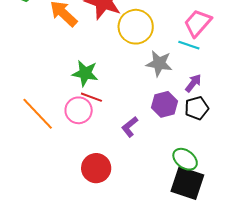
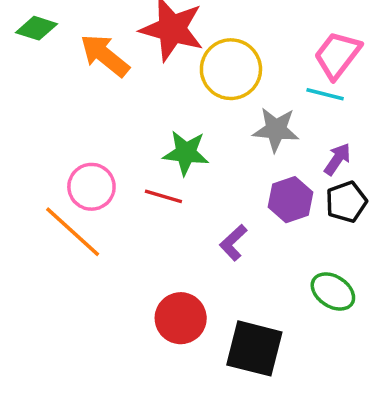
green star: (85, 73) -> (186, 153), moved
pink circle: (79, 110) -> (91, 187), moved
black square: (187, 183) -> (254, 348), moved

